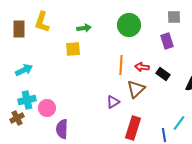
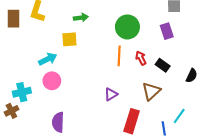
green circle: (129, 25) -> (127, 27), moved
red arrow: (142, 67) -> (141, 58), turned 56
cyan arrow: (24, 70) -> (48, 59), moved
brown triangle: (136, 89) -> (151, 91), moved
pink circle: (47, 108) -> (52, 81), moved

